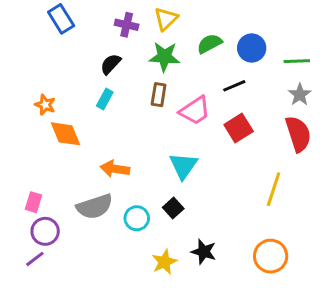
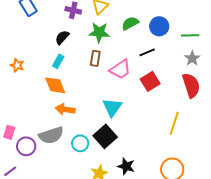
orange diamond: (65, 134) -> (55, 85), moved
black square: (173, 208) -> (105, 136), size x1.6
purple circle: (45, 231) -> (26, 146), moved

